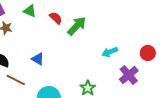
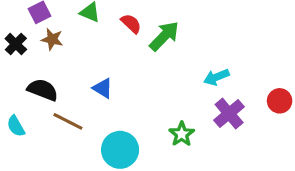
red circle: (148, 53) -> (280, 101), moved
purple cross: (129, 75) -> (229, 113), moved

